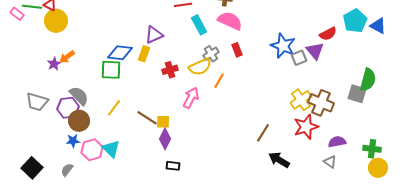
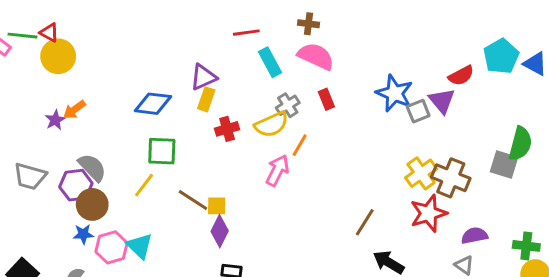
yellow rectangle: (144, 54) -> (206, 99), moved
green square: (111, 70) -> (162, 151), moved
pink arrow: (191, 98) -> (277, 170), moved

